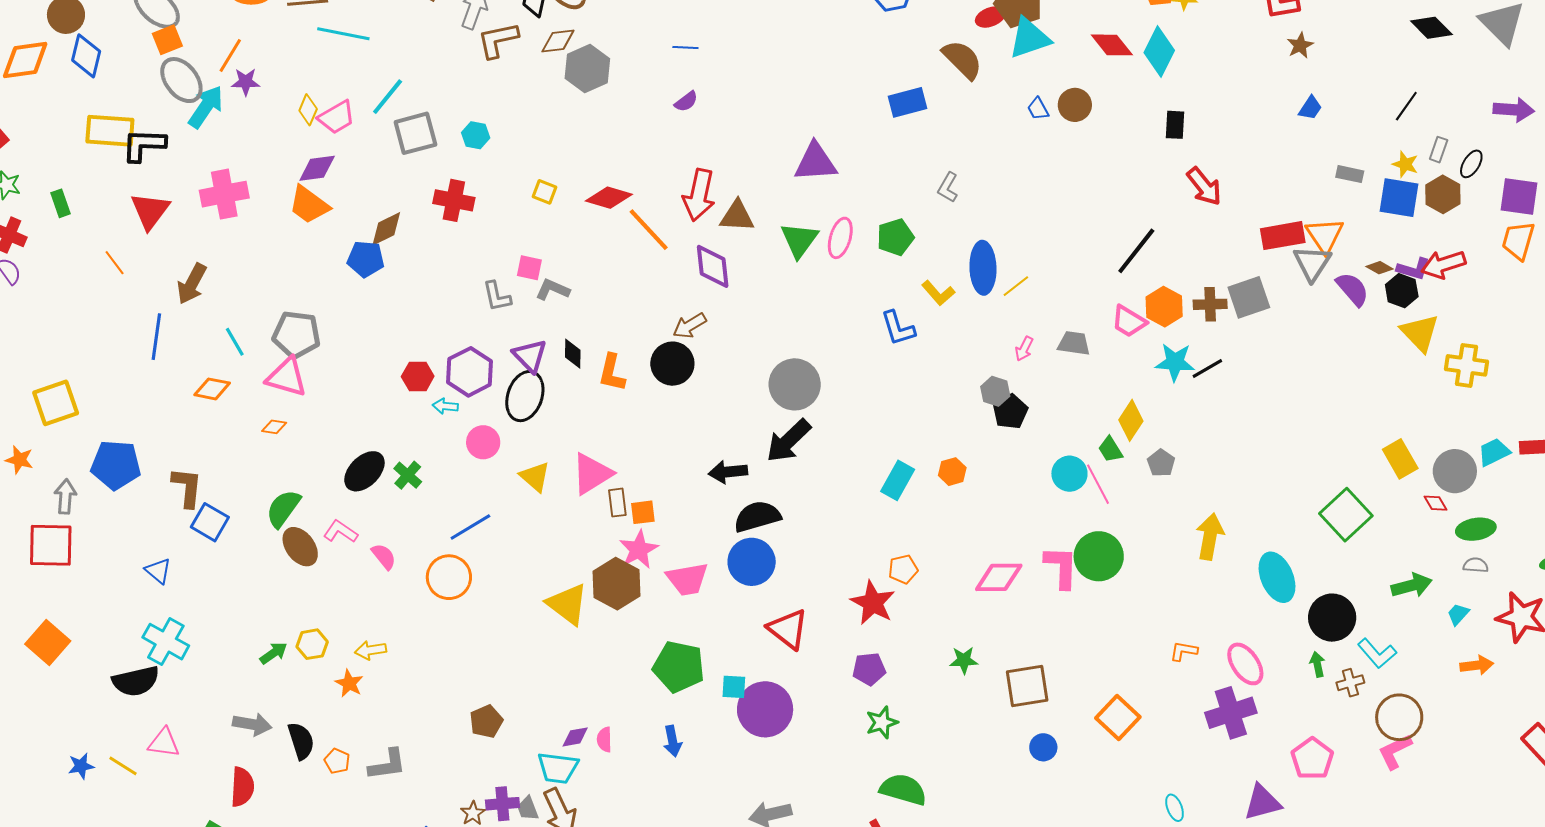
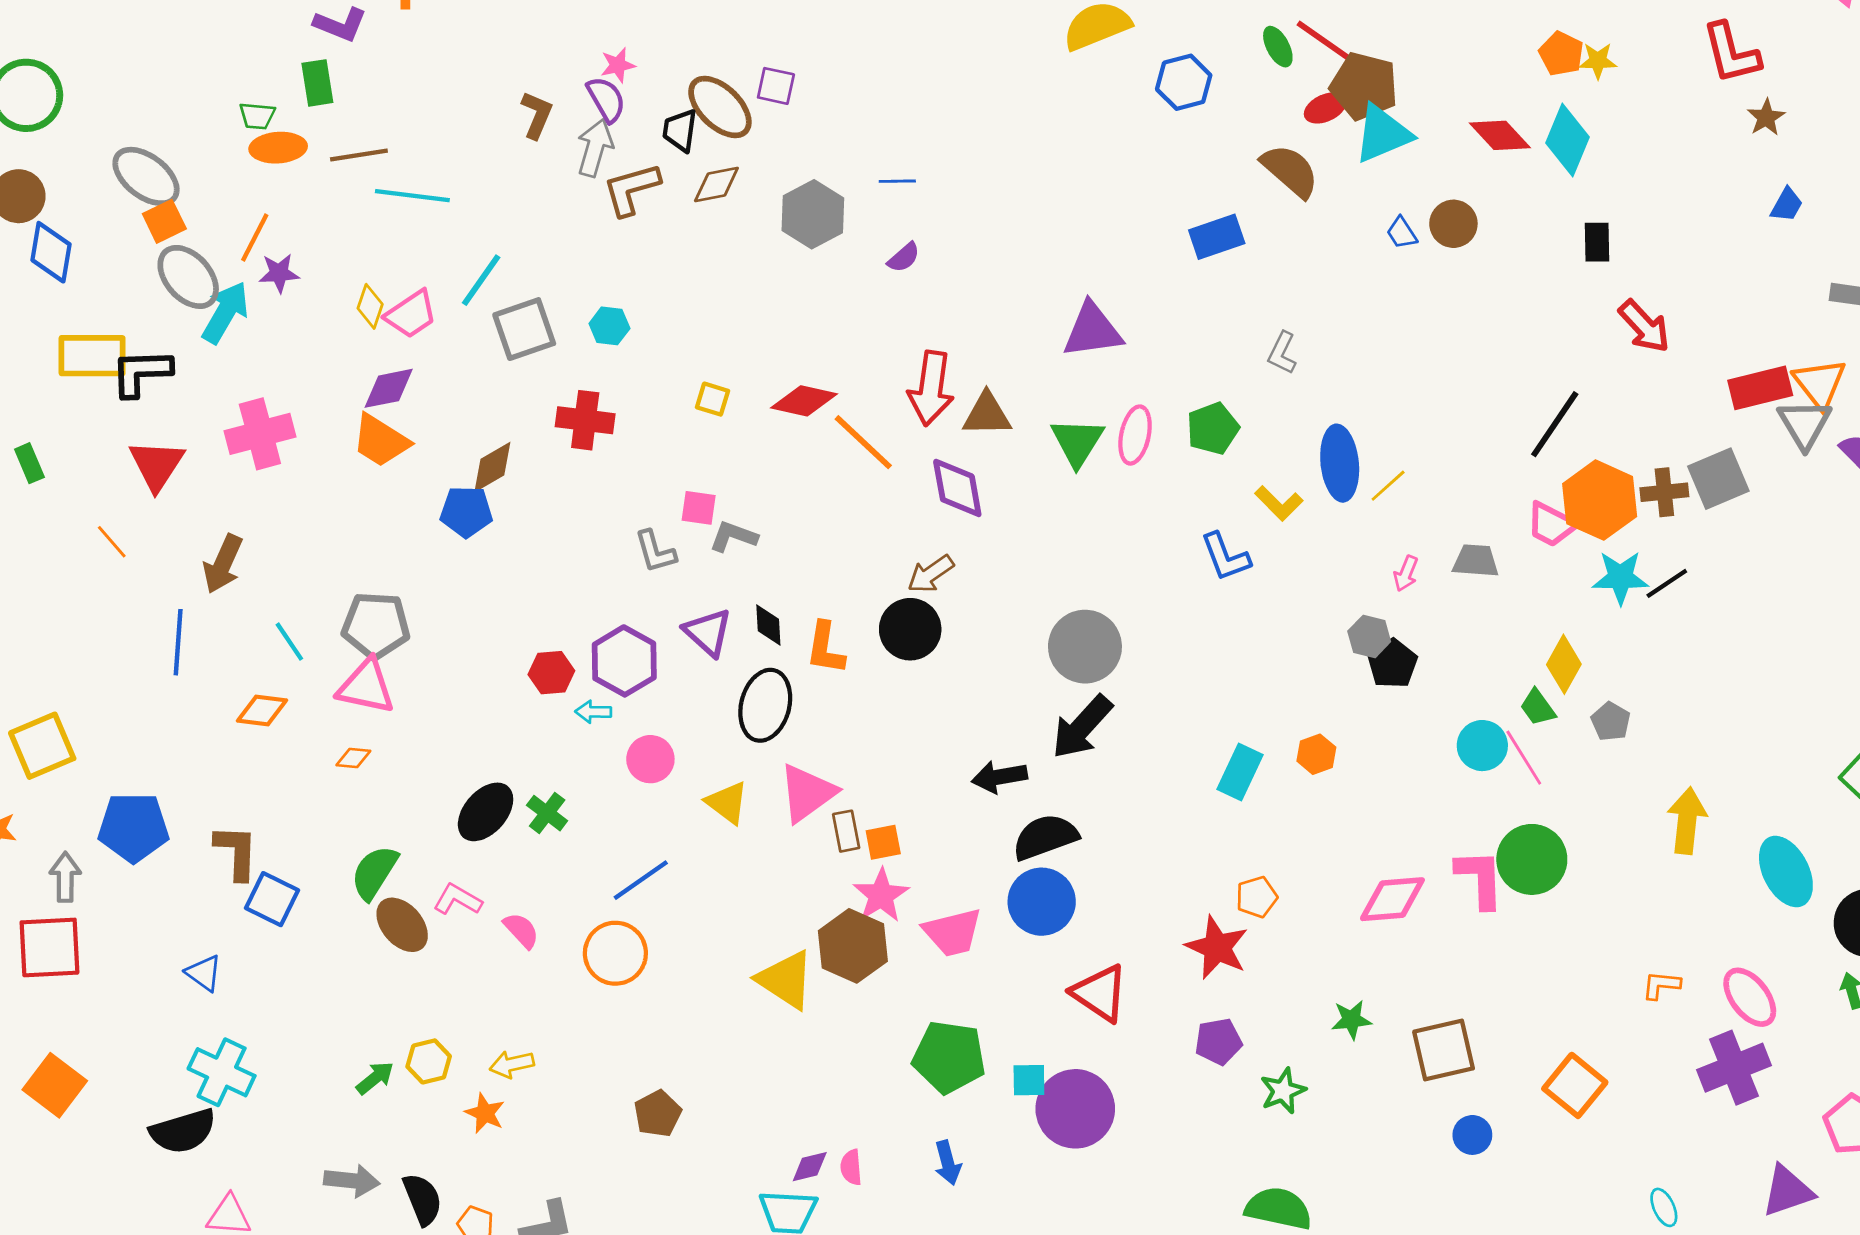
gray hexagon: (587, 69) -> (813, 214), moved
orange hexagon: (1164, 307) -> (1600, 500), size x1.4
black ellipse: (525, 396) -> (765, 705), moved
brown pentagon: (486, 721) -> (658, 1114), moved
green star: (882, 722) -> (1283, 1091), moved

